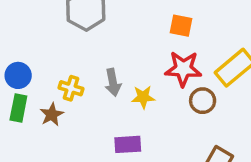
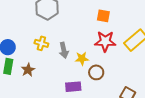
yellow cross: (71, 88) -> (41, 43), moved
brown circle: (203, 101) -> (96, 72), moved

